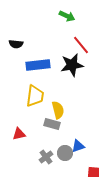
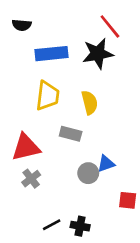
yellow semicircle: (58, 110) -> (90, 102), moved
red triangle: (19, 134) -> (26, 147), size x1.6
gray cross: (46, 157) -> (31, 179), moved

